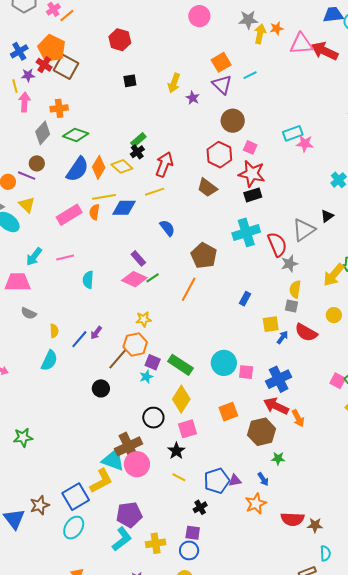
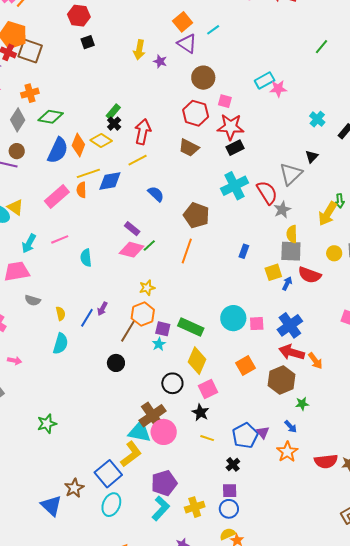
black square: (130, 81) -> (88, 42), moved
yellow triangle: (27, 205) -> (15, 207), moved
gray square: (291, 306) -> (291, 251), size x1.6
purple triangle: (235, 480) -> (263, 432), turned -48

